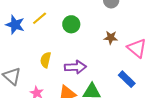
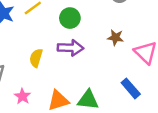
purple arrow: (75, 67) -> (70, 48), moved

